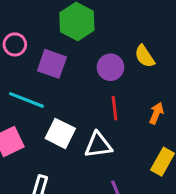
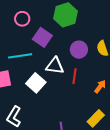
cyan line: (26, 100) -> (20, 56), turned -45
white triangle: (98, 145) -> (55, 66), moved

